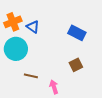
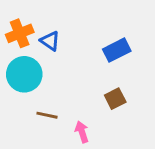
blue rectangle: (77, 33) -> (117, 50), turned -54

